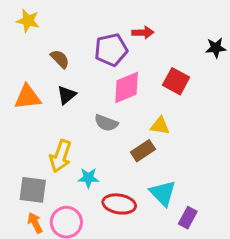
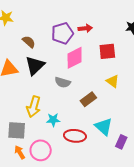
red arrow: (143, 33) -> (85, 28), moved
red square: (176, 81) -> (107, 51), turned -30
black triangle: (66, 95) -> (35, 66), size x1.5
yellow triangle: (160, 126) -> (113, 81), moved, turned 32

